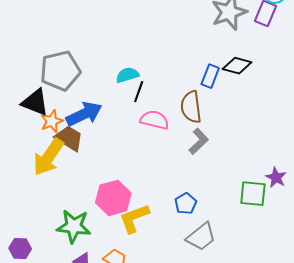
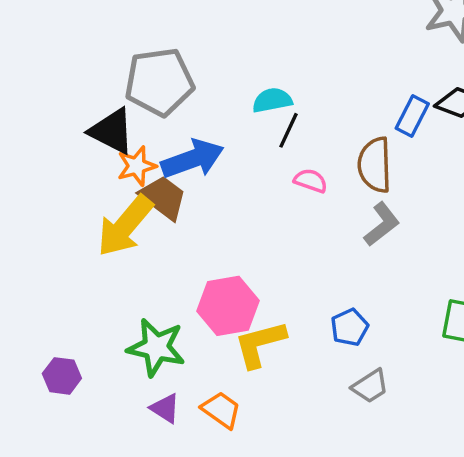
pink semicircle: (154, 120) -> (311, 181), size x0.7
gray trapezoid: (201, 237) -> (370, 386), size x0.7

